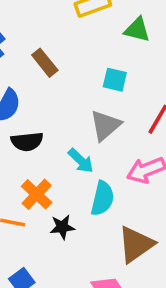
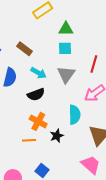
green triangle: (137, 30) -> (66, 29), moved
black semicircle: (27, 142) -> (36, 95), moved
cyan arrow: (81, 161) -> (39, 73), moved

